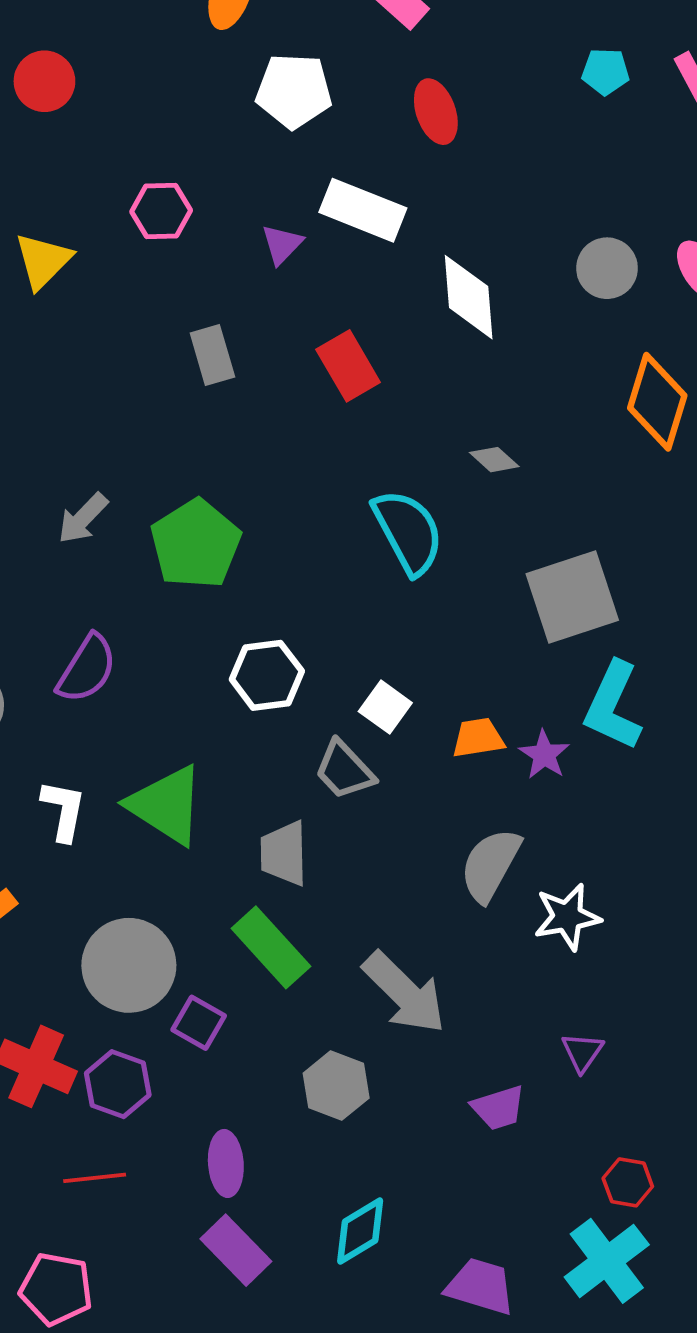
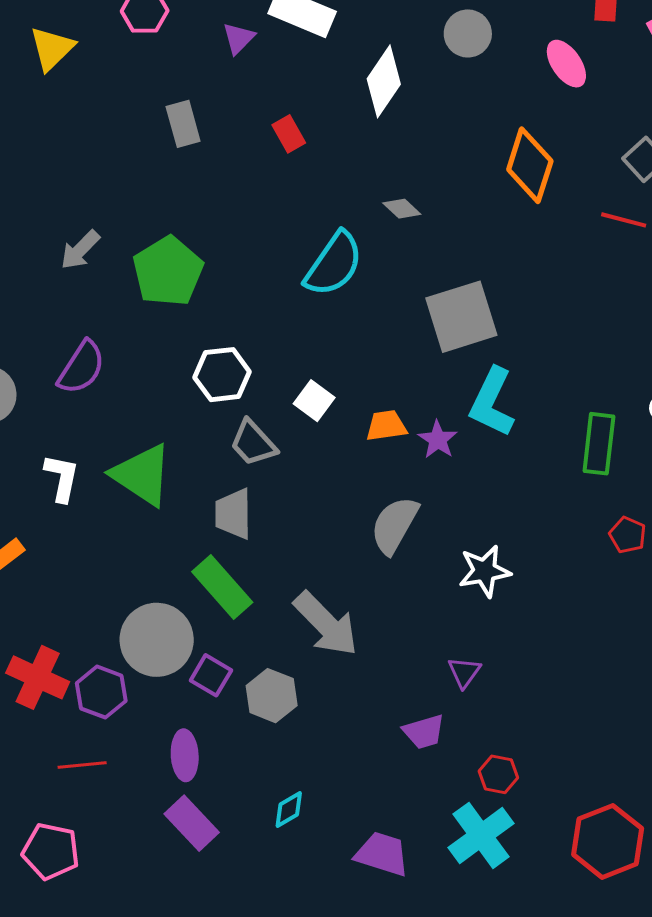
gray circle: (607, 268) -> (468, 33), moved
white diamond: (469, 297) -> (384, 81), turned 38
red rectangle: (348, 366) -> (289, 134), size x0.7
cyan semicircle: (408, 532) -> (334, 264), turned 62
gray trapezoid: (344, 770) -> (253, 443), moved
white star: (567, 917) -> (485, 571), moved
gray circle: (129, 965) -> (157, 640), moved
purple square: (199, 1023) -> (211, 675), moved
purple trapezoid: (498, 1108) -> (424, 732), moved
cyan diamond: (360, 1231) -> (289, 809), size x0.7

